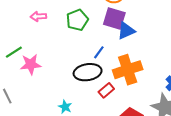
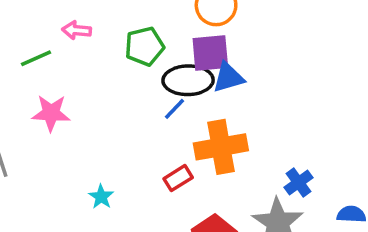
purple square: (114, 19) -> (210, 53), turned -30
green line: (14, 52) -> (36, 58), moved
black ellipse: (88, 72) -> (188, 80), moved

